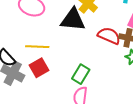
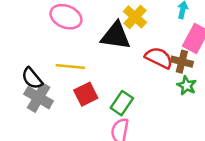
red square: (39, 68) -> (86, 94), moved

